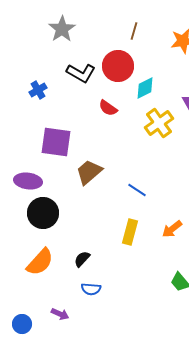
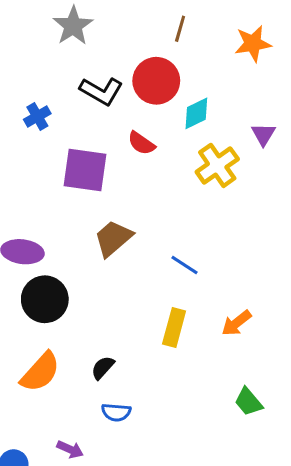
purple square: (56, 142) -> (85, 170), moved

